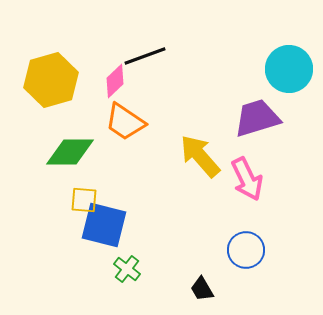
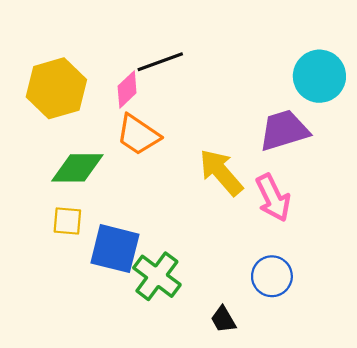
yellow square: (84, 200) -> (67, 221), moved
green cross: (127, 269) -> (157, 276), moved, size x1.6

